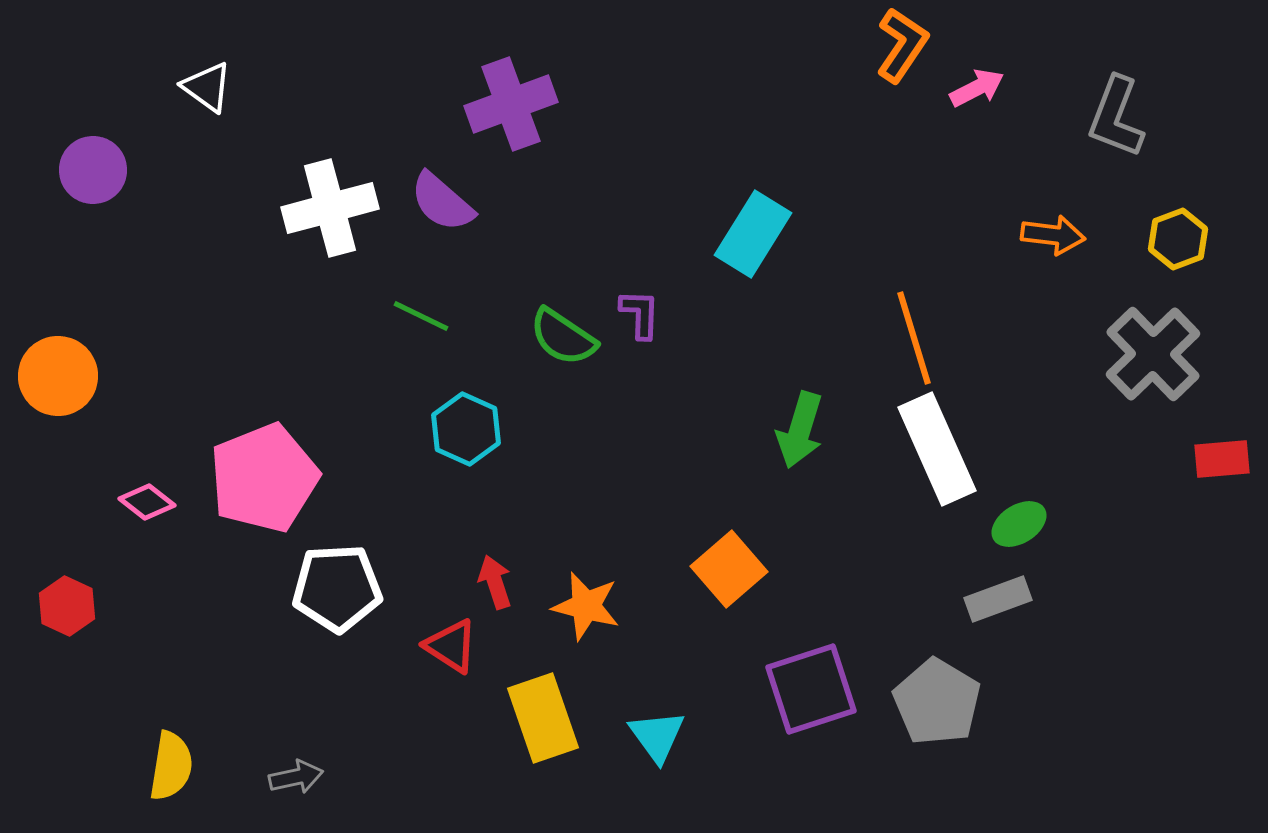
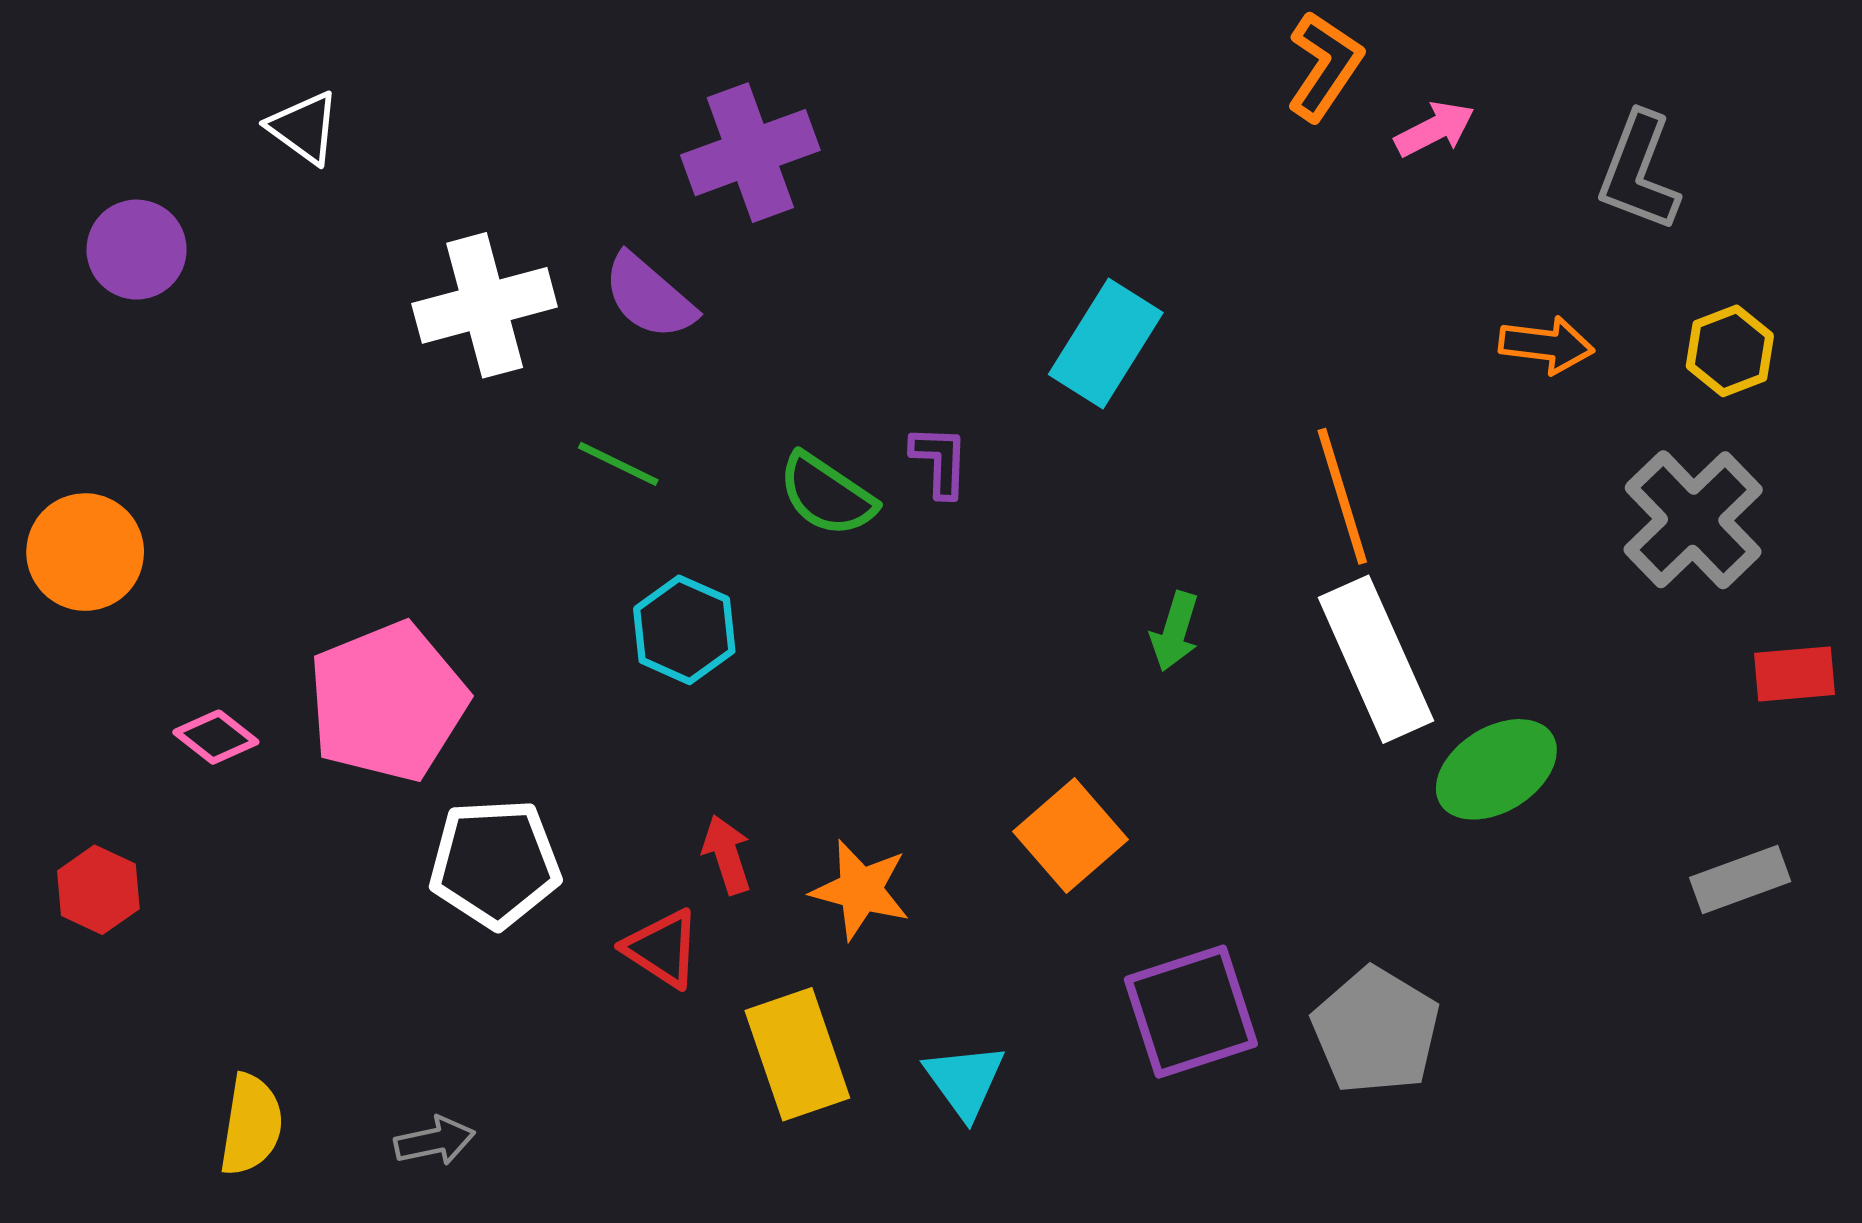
green arrow: (800, 430) -> (1175, 631), size x0.7
green ellipse: (1019, 524) -> (1496, 769), size x1.5
gray rectangle: (998, 599) -> (1740, 880), moved

